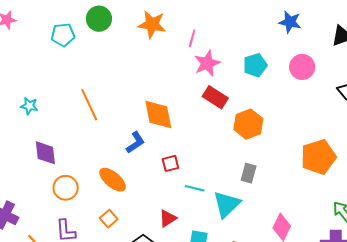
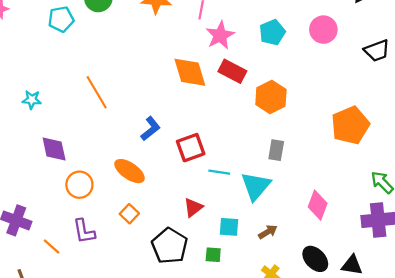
orange diamond: (158, 114) -> (190, 72), moved
red square: (170, 163) -> (191, 148), size x1.5

